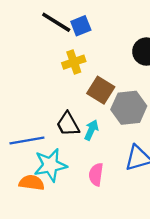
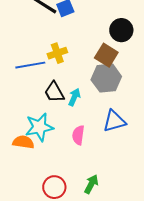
yellow cross: (74, 62) -> (57, 53), moved
brown square: (101, 90) -> (106, 55), moved
blue line: (27, 140) -> (30, 65), moved

